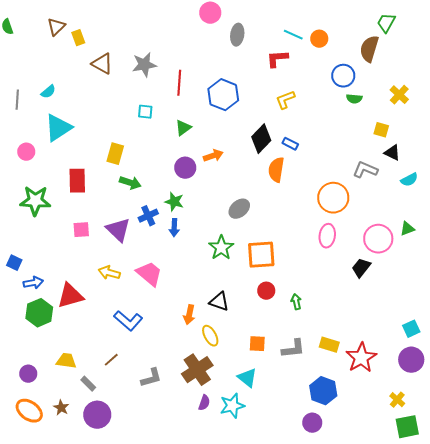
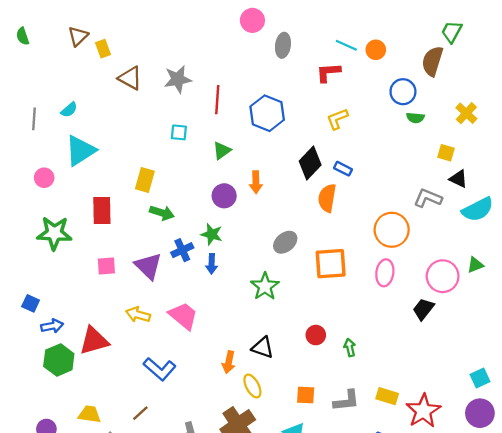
orange arrow: (213, 156) -> (256, 182), turned 108
cyan semicircle: (409, 180) -> (478, 209), size x1.6
orange square: (261, 255) -> (331, 264), moved

